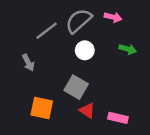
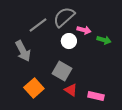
pink arrow: (113, 17) -> (84, 30), moved
gray arrow: (28, 63) -> (23, 51), size x1.5
orange square: (42, 108) -> (34, 88), turned 36

